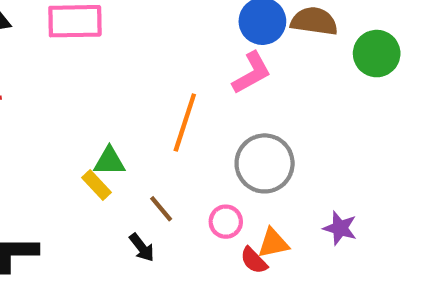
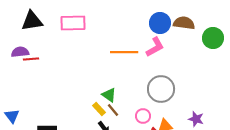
orange line: (185, 123) -> (124, 52), moved, turned 72
green triangle: (109, 161) -> (109, 95), moved, turned 35
yellow rectangle: (96, 185) -> (99, 109), moved

